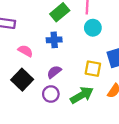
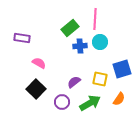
blue cross: (54, 40) -> (80, 46), moved
purple semicircle: (54, 72) -> (74, 82), moved

